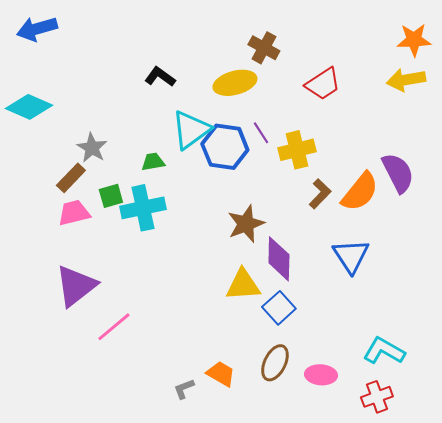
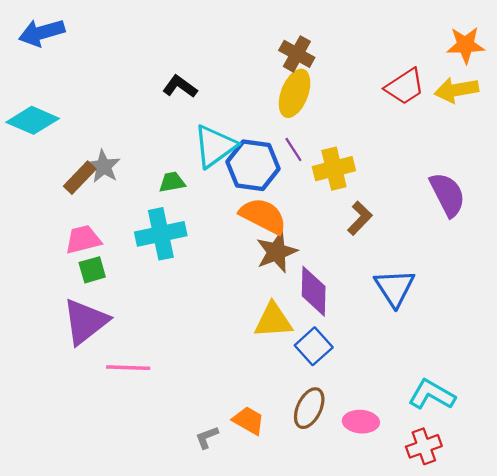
yellow ellipse: (235, 83) -> (295, 93), moved, turned -54
red trapezoid: (323, 84) -> (405, 87), moved
brown rectangle: (71, 178) -> (80, 178), moved
orange semicircle: (360, 192) -> (263, 216), moved, turned -102
green square: (111, 196) -> (92, 270), moved
pink line: (114, 327) -> (128, 368), turned 42

